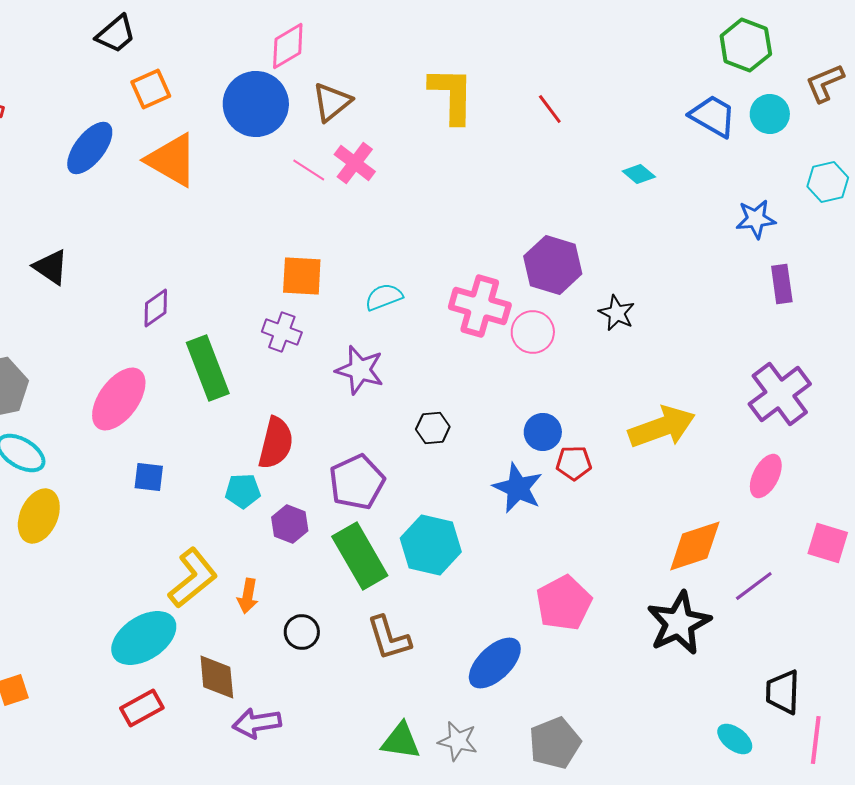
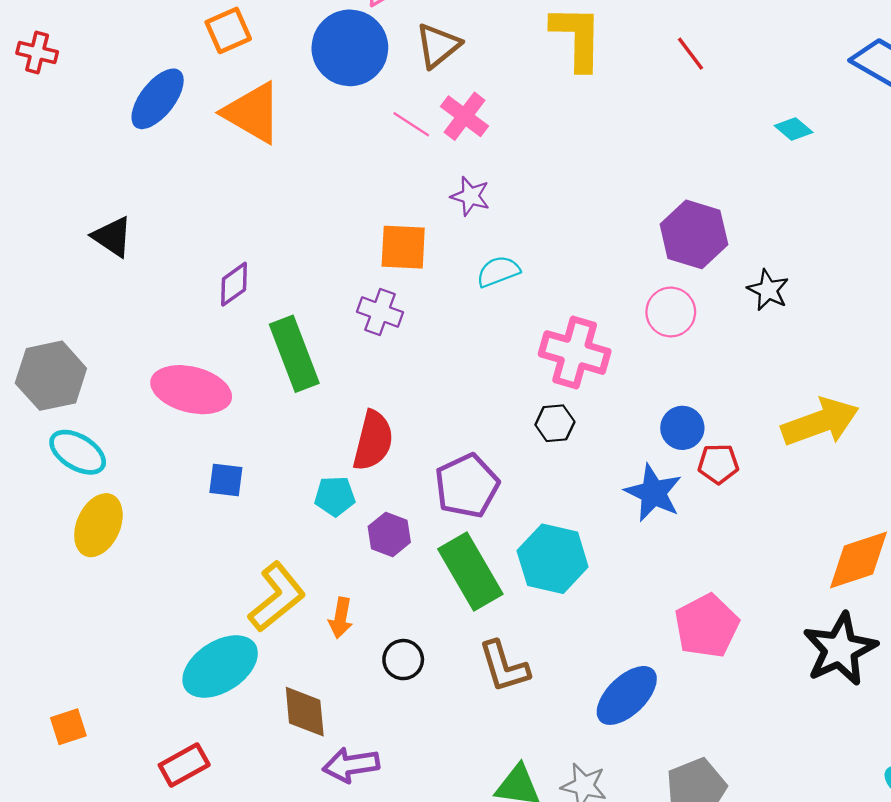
pink cross: (480, 306) -> (575, 353), moved
purple star: (360, 370) -> (470, 196), moved, size x0.7
pink ellipse: (119, 399) -> (191, 390), turned 68
red rectangle: (142, 708) -> (184, 765), moved

